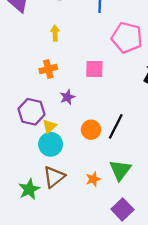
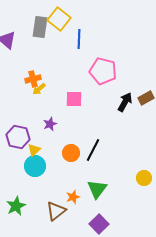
yellow arrow: (55, 33) -> (39, 89), moved, turned -128
orange cross: (48, 69) -> (33, 79), moved
brown triangle: (54, 177) -> (56, 211), moved

